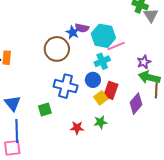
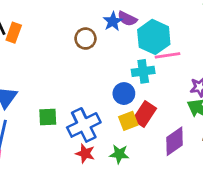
brown circle: (57, 49) -> (85, 39), size x0.6
blue cross: (66, 86) -> (84, 125), moved, turned 35

